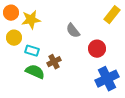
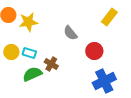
yellow circle: (14, 38) -> (11, 52), moved
brown cross: (54, 62) -> (51, 64), turned -32
green semicircle: (35, 72) -> (32, 74), turned -48

